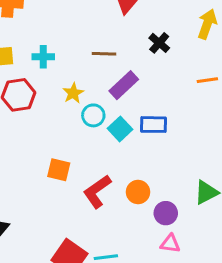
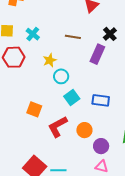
cyan cross: (43, 57) -> (33, 34), turned 32
purple rectangle: (124, 85) -> (97, 54), moved, turned -30
blue rectangle: (154, 125) -> (101, 100), moved
cyan square: (120, 129) -> (72, 97), moved

